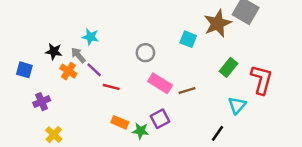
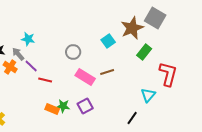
cyan square: (188, 39) -> (108, 41), turned 32
green rectangle: (229, 67) -> (144, 52), moved
brown line: (187, 91) -> (107, 72), moved
green star: (141, 131) -> (63, 106), moved

